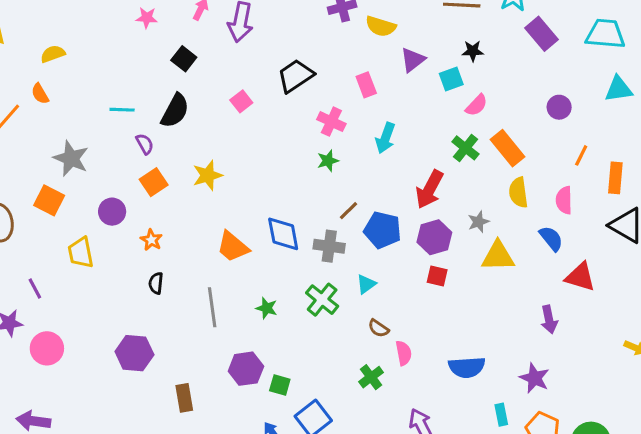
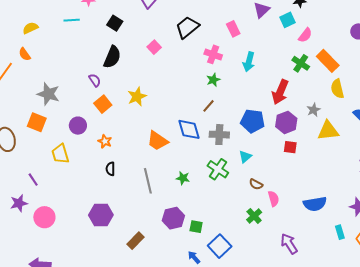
cyan line: (122, 110) -> (72, 20), moved
brown line: (348, 211) -> (208, 106), moved
brown rectangle: (184, 398) -> (136, 241), turned 60

